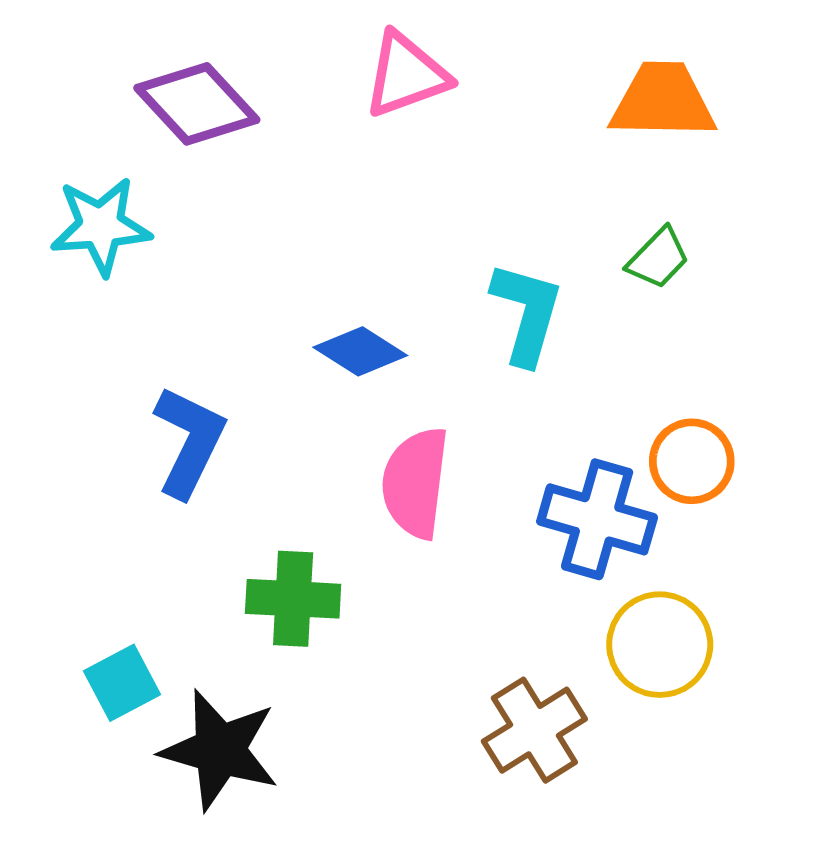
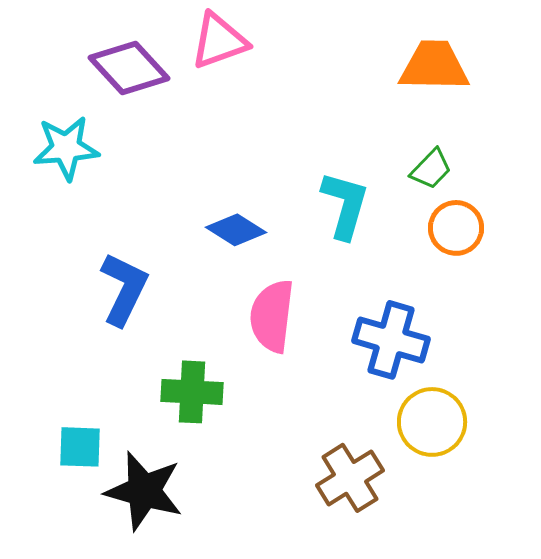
pink triangle: (406, 75) -> (219, 41), moved
orange circle: (692, 461) -> (456, 228), moved
cyan square: (122, 683) -> (80, 447), turned 30

